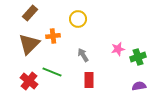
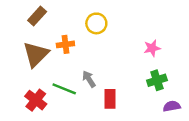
pink star: (118, 49) -> (152, 48), moved
gray arrow: (83, 55) -> (89, 79), moved
green cross: (138, 57) -> (157, 80), moved

